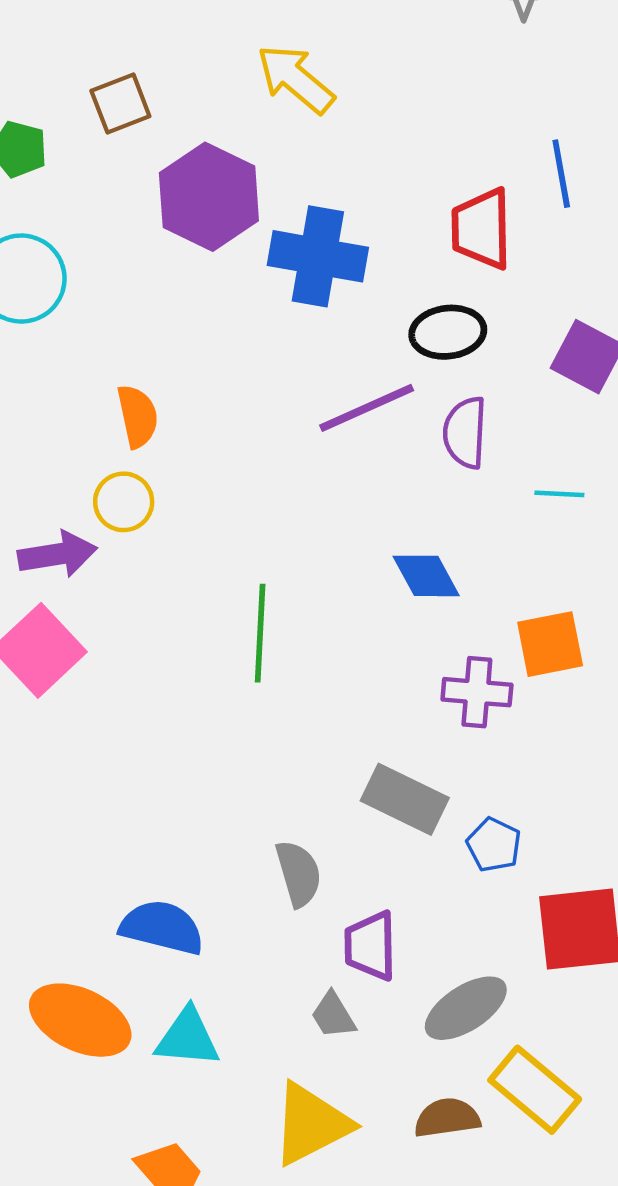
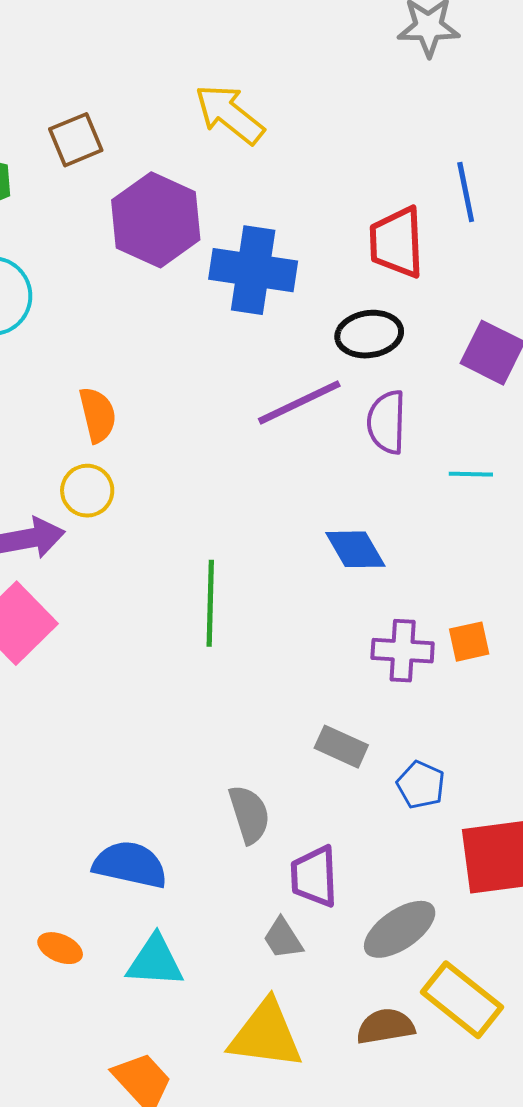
orange square: (550, 644) -> (469, 642), moved, size x0.7
gray rectangle: (405, 799) -> (341, 747), size x0.7
orange ellipse: (80, 1020) -> (60, 948), size x0.5
yellow triangle: (311, 1124) -> (266, 1035), turned 36

